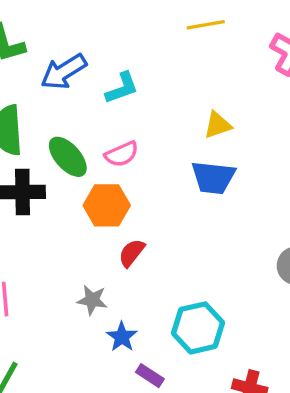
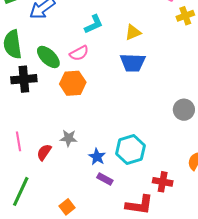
cyan L-shape: (122, 88) -> (94, 24), moved
red semicircle: (132, 253) -> (44, 152), moved
blue star: (122, 337) -> (97, 157), moved

